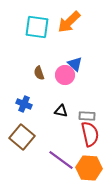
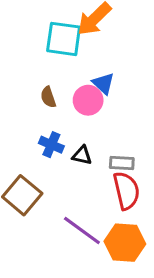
cyan square: (37, 27) -> (64, 39), moved
blue cross: (24, 104) -> (51, 145), moved

